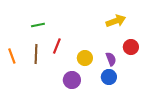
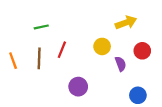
yellow circle: (85, 58) -> (102, 46), moved
blue circle: (109, 77) -> (138, 95), moved

